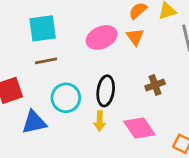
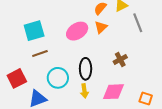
orange triangle: (135, 37) -> (101, 27), turned 32
pink diamond: (139, 128) -> (113, 92), turned -50

